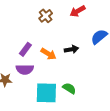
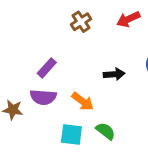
orange arrow: (49, 54) -> (83, 101), moved
cyan square: (46, 93) -> (71, 135), size x0.7

